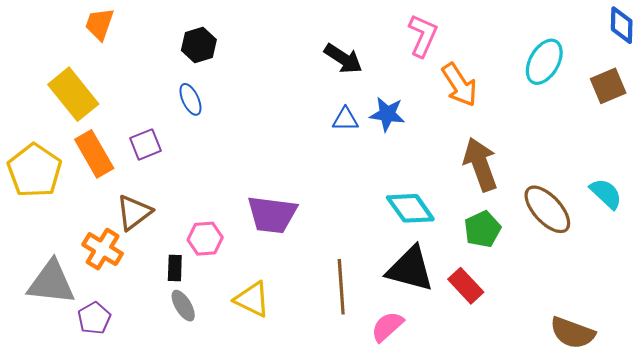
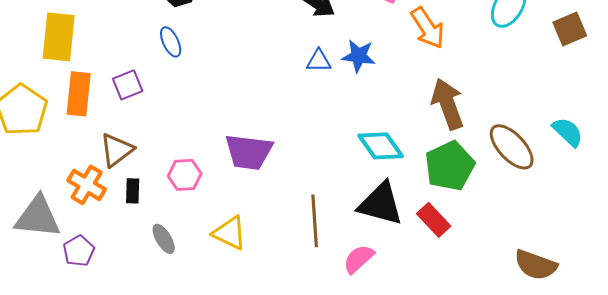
yellow rectangle: (73, 94) -> (59, 37), turned 45
orange rectangle: (94, 154) -> (79, 94), turned 36
green pentagon: (482, 229) -> (450, 166), size x1.4
black rectangle: (175, 268) -> (133, 191), moved

